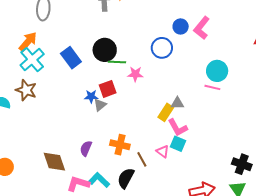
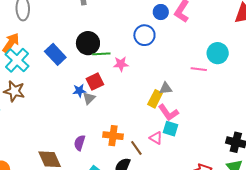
cyan circle: (217, 71) -> (218, 53), moved

